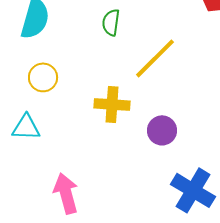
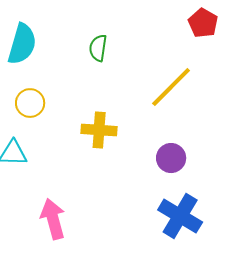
yellow line: (155, 58) -> (171, 87), moved
purple circle: (162, 130) -> (171, 158), moved

